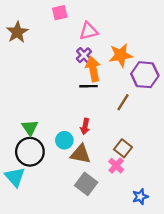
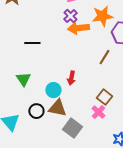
orange arrow: (93, 69) -> (78, 28), turned -85
black line: (89, 86) -> (32, 43), moved
black circle: (30, 152) -> (36, 111), moved, size x0.6
brown triangle: (80, 154) -> (57, 108), moved

